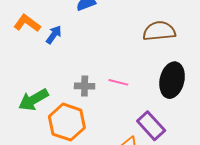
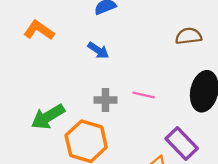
brown semicircle: (159, 31) -> (189, 36), size x0.7
blue arrow: (54, 35) -> (98, 50), moved, turned 90

